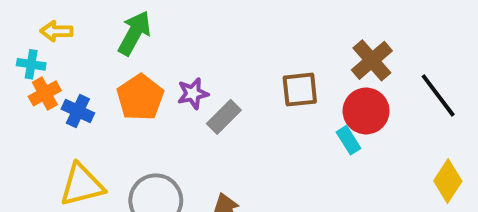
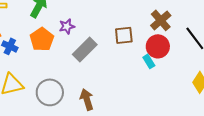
purple star: (193, 93) -> (67, 26), moved
gray rectangle: (224, 117) -> (85, 49), size x1.4

